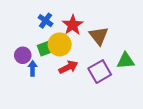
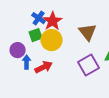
red star: (73, 25) -> (53, 21), moved
green square: (44, 49) -> (36, 35), moved
red arrow: (68, 67) -> (44, 67), moved

